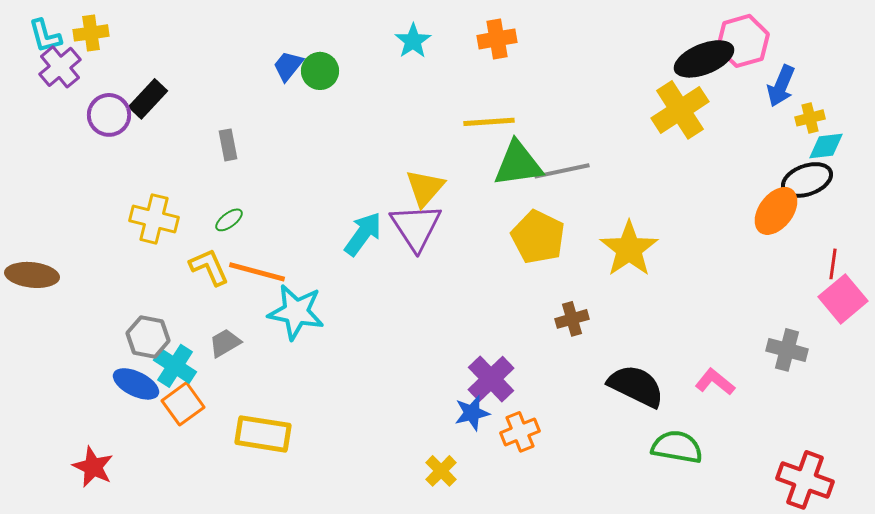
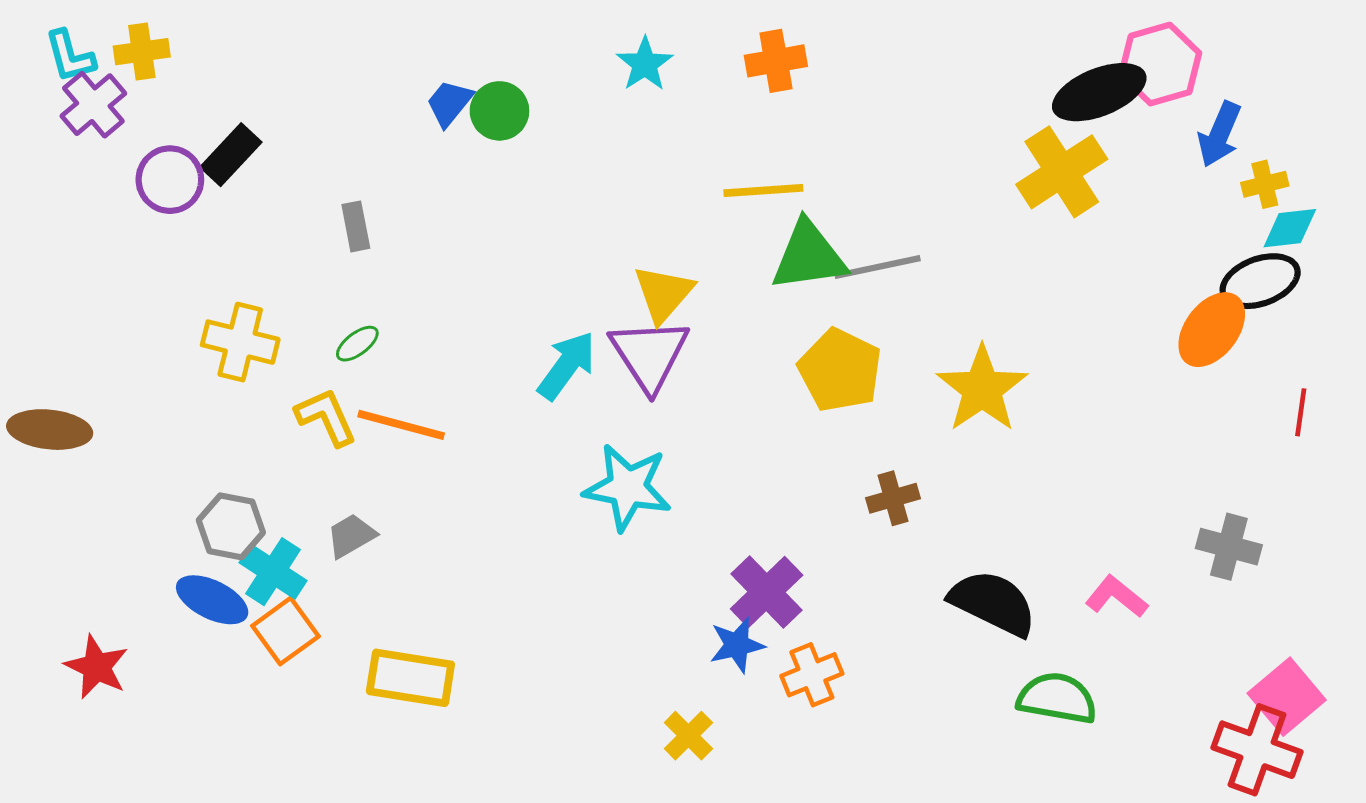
pink square: (843, 299) -> (1287, 697), moved
cyan star: (296, 312) -> (628, 487), moved
red star: (93, 467) -> (97, 667), moved

